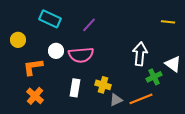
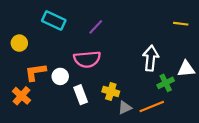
white circle: (56, 51) -> (60, 76), moved
white triangle: (173, 64) -> (186, 69), turned -42
white rectangle: (75, 88) -> (81, 95), turned -30
orange cross: (35, 96) -> (21, 96), moved

